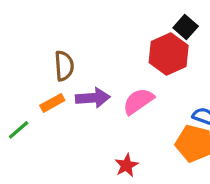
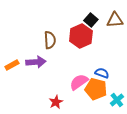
brown semicircle: (64, 66) -> (50, 40), moved
pink semicircle: (138, 101) -> (79, 82), moved

